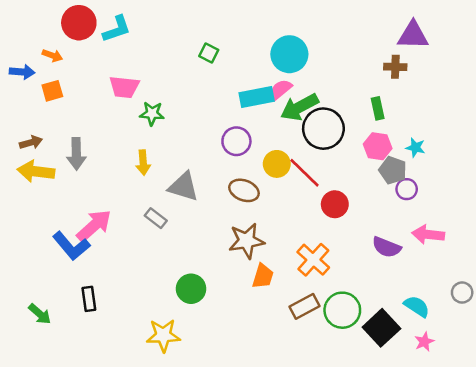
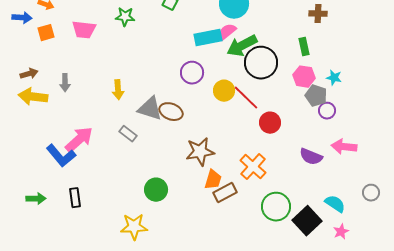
pink trapezoid: (124, 87) -> (84, 30), moved
green star: (152, 113) -> (125, 17), moved
gray arrow: (76, 154) -> (65, 83), size x0.7
brown ellipse: (244, 190) -> (171, 112), moved
brown rectangle: (305, 306) -> (225, 193), moved
green arrow: (40, 314) -> (36, 199), moved, turned -42

